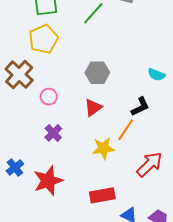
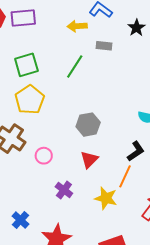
purple cross: (53, 133) -> (64, 190), moved
yellow star: (103, 148) -> (106, 198), turned 30
blue cross: (15, 167) -> (20, 220), moved

